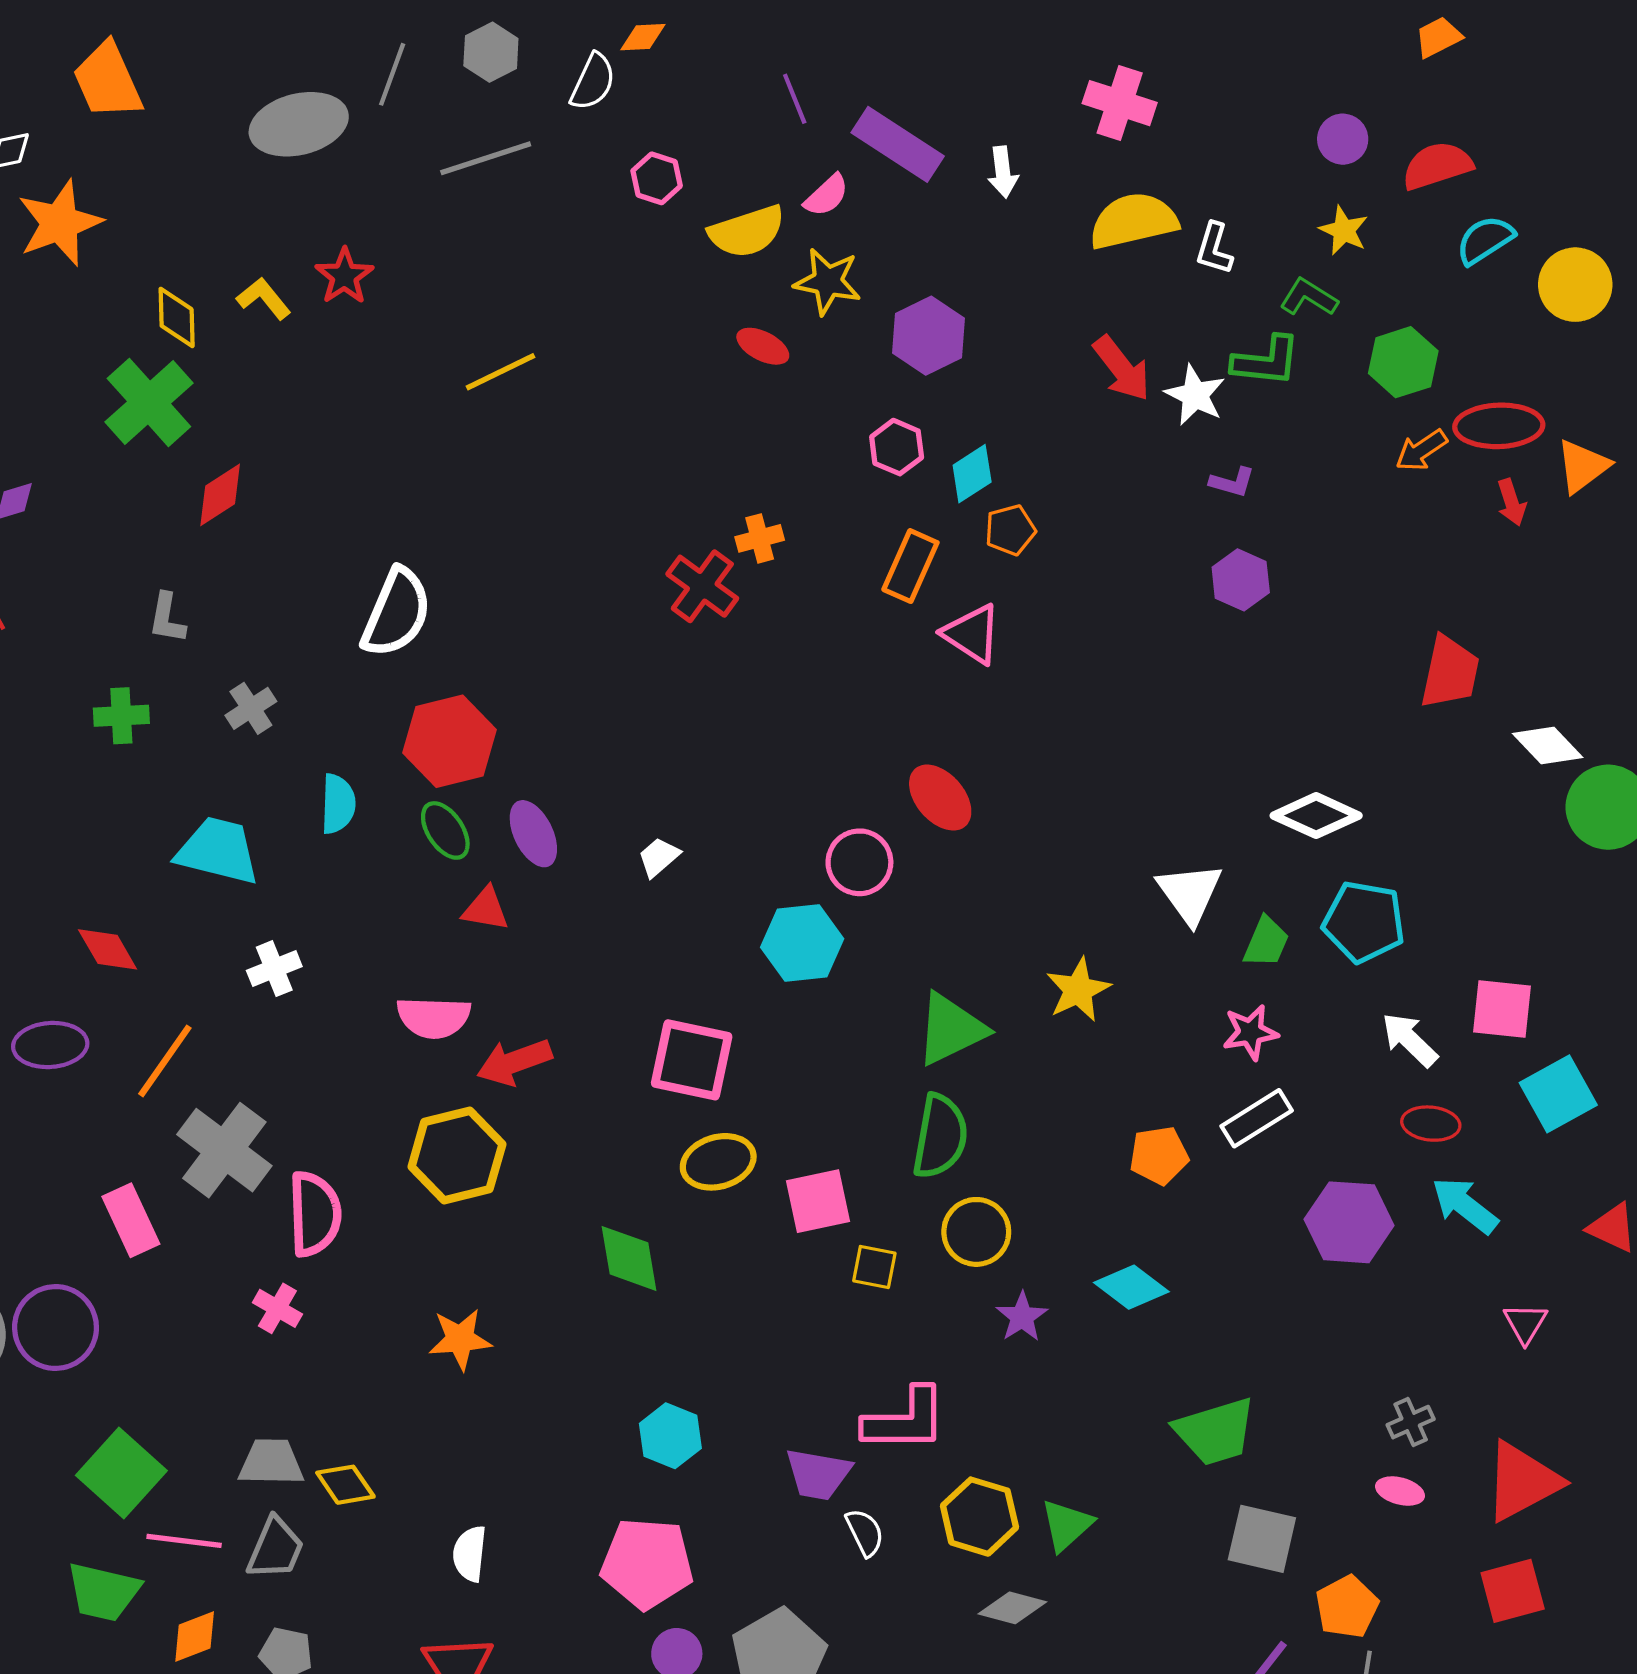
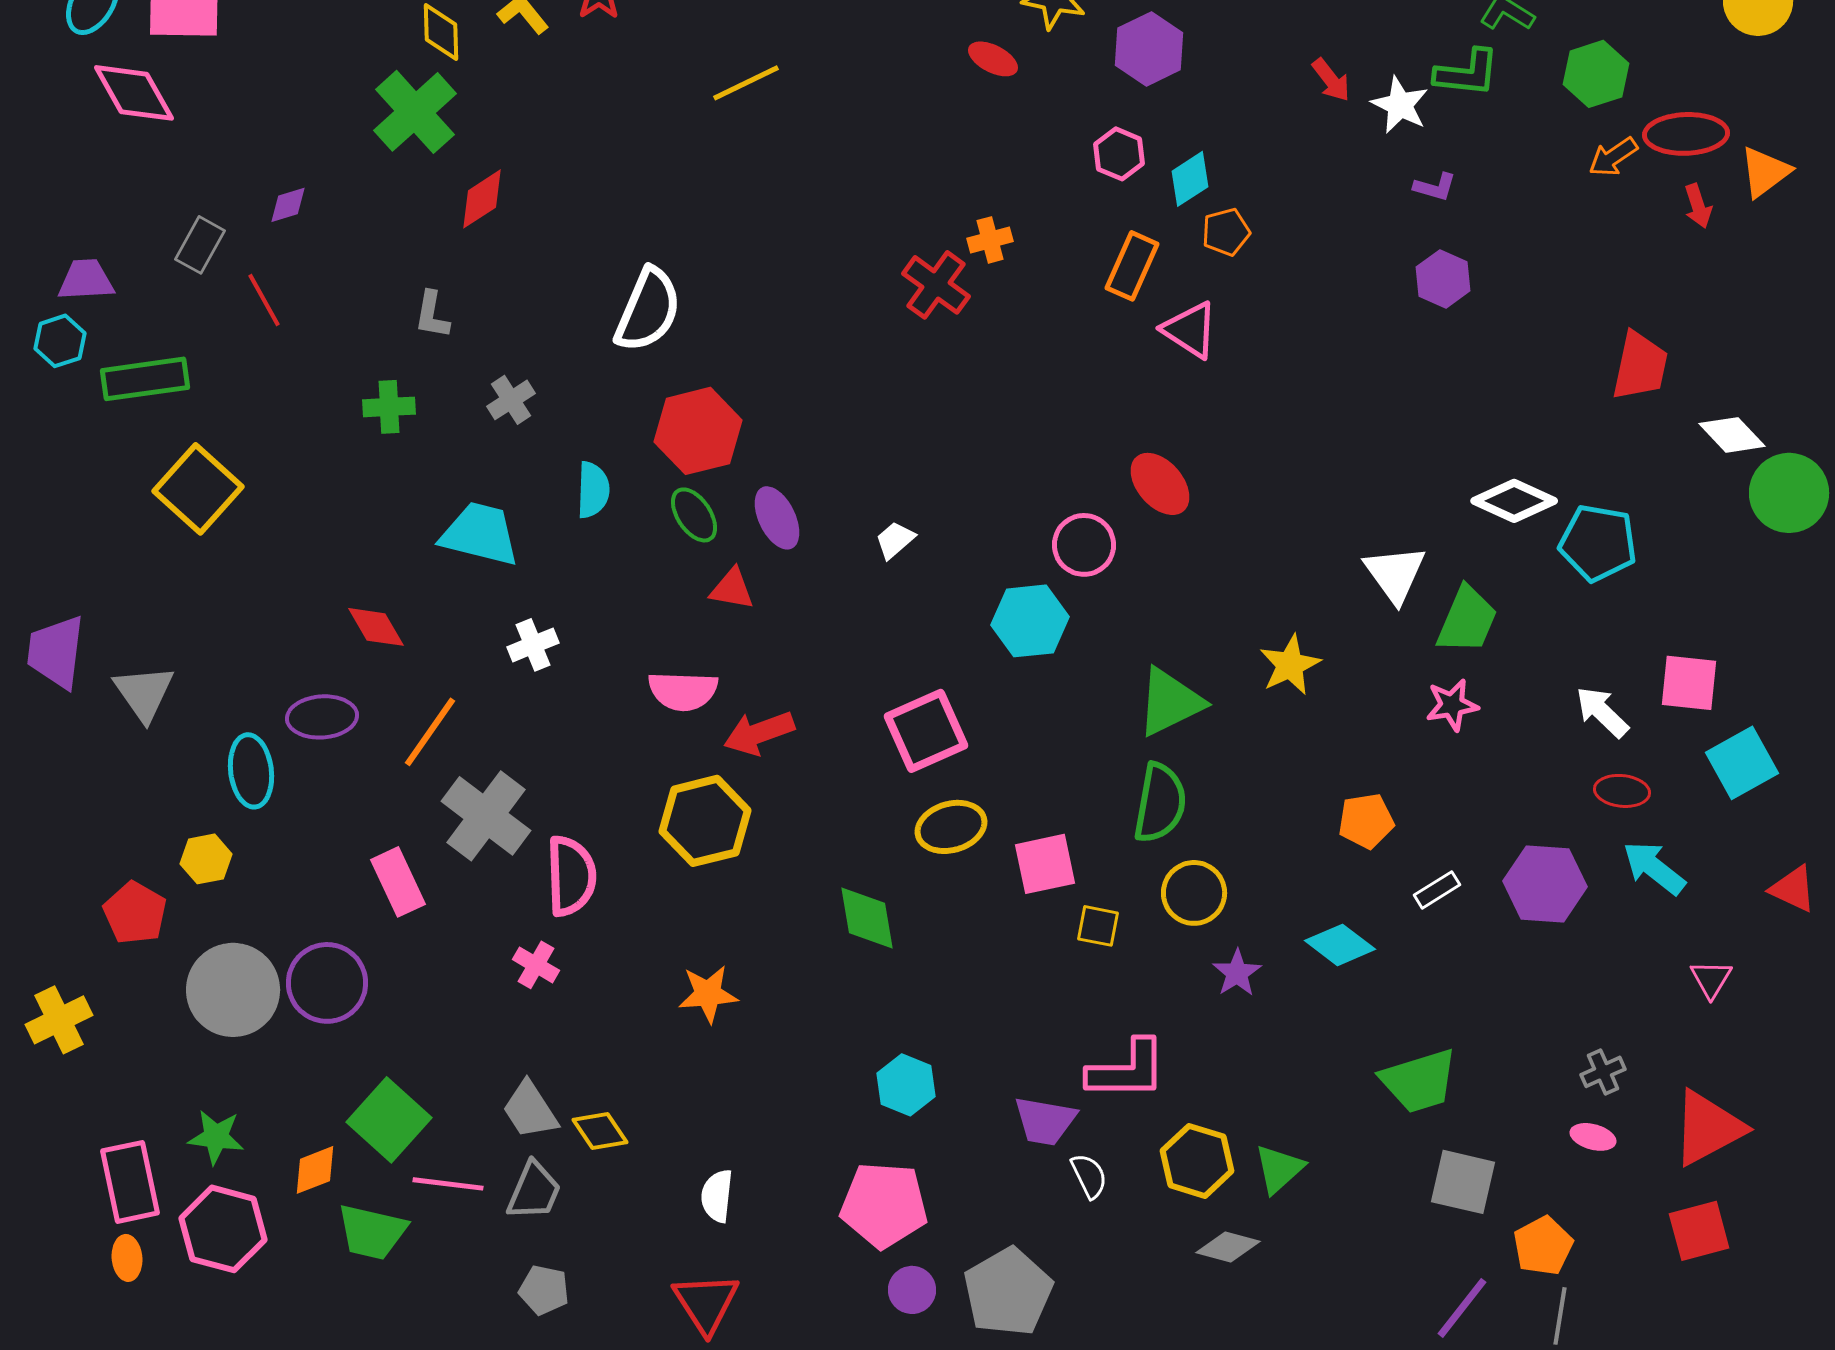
red arrow: (1122, 369) -> (1331, 80), size x0.7
cyan pentagon: (1364, 922) -> (1598, 543), moved
green trapezoid: (1266, 942) -> (1467, 620), size x1.4
pink square: (692, 1060) -> (926, 731), turned -36
white rectangle: (1257, 1118) -> (1437, 890), moved, size x0.7
gray trapezoid: (271, 1462) -> (530, 1110), turned -124
orange diamond: (195, 1637) -> (315, 1170), moved

